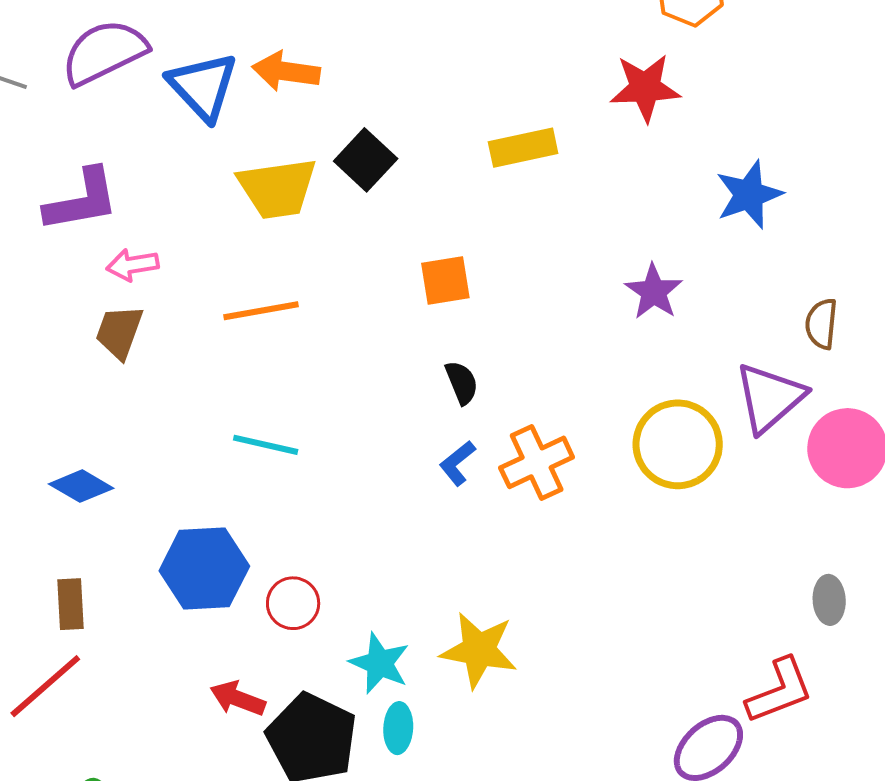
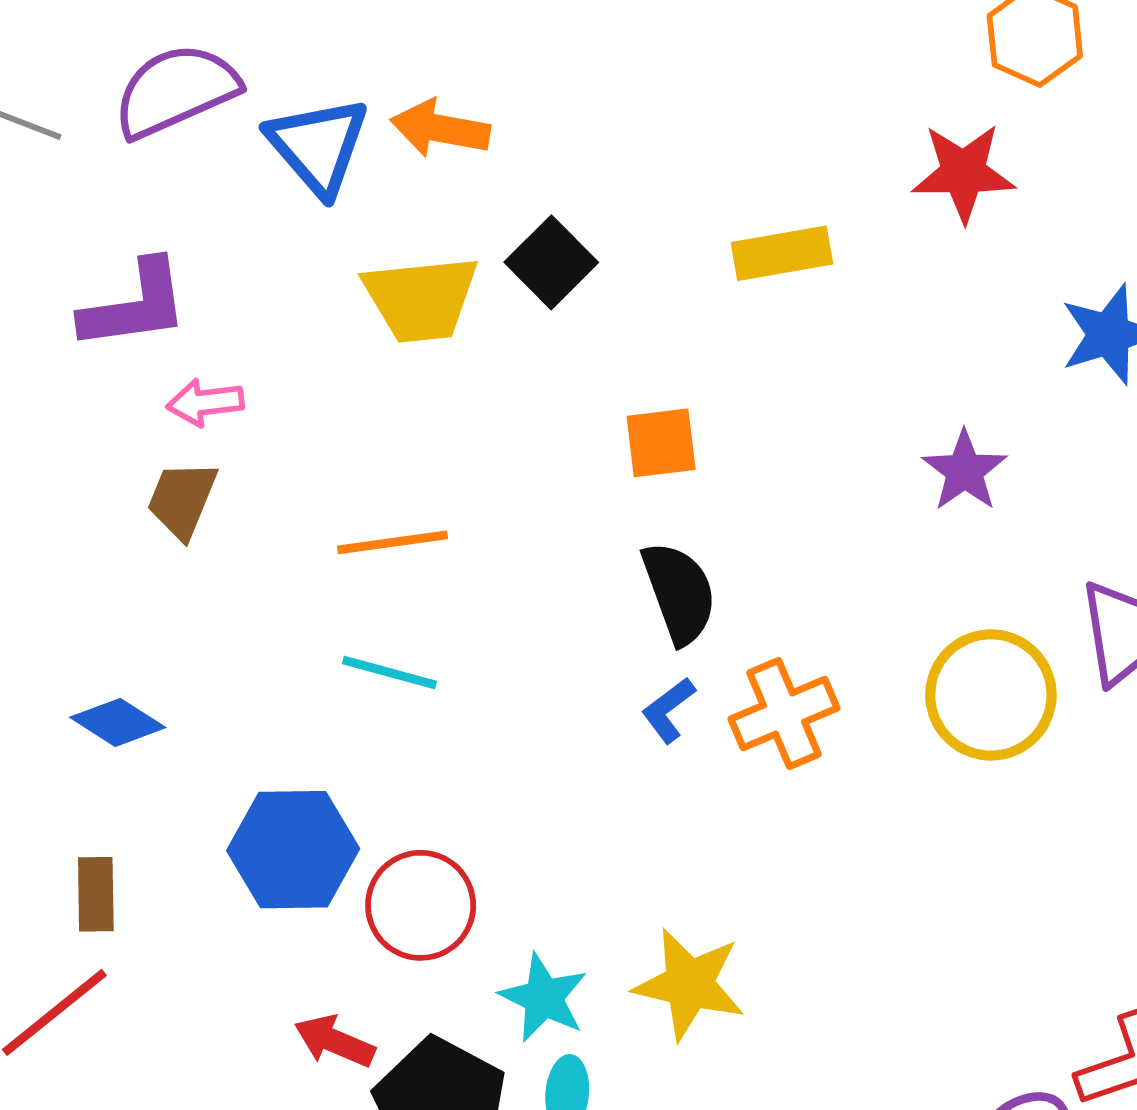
orange line: (261, 311) -> (392, 542), moved
black semicircle: (462, 383) -> (679, 593), size x1.6
red circle: (293, 603) -> (421, 905), size x1.4

